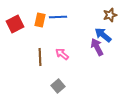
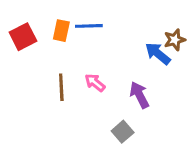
brown star: (110, 15) -> (175, 40), moved
purple arrow: (97, 47) -> (139, 95), moved
gray square: (58, 86) -> (123, 132), moved

